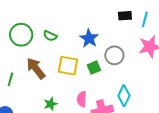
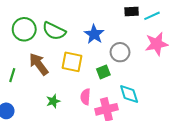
cyan line: (145, 19) -> (152, 16), turned 49
green semicircle: (50, 36) -> (54, 31), size x1.6
green square: (94, 68) -> (103, 72), moved
cyan diamond: (124, 96) -> (129, 94), turned -45

